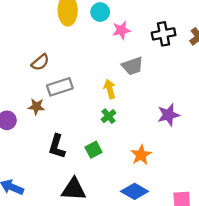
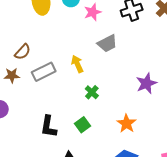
yellow arrow: (110, 89) -> (77, 64), moved
brown star: (36, 107) -> (12, 75), moved

